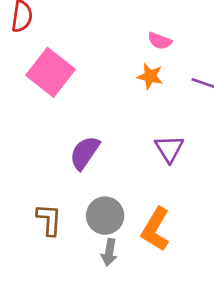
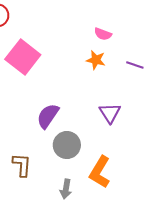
gray circle: (105, 216) -> (67, 145), moved

